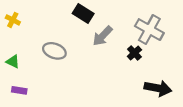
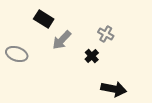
gray cross: (149, 30) -> (106, 34), size x0.6

